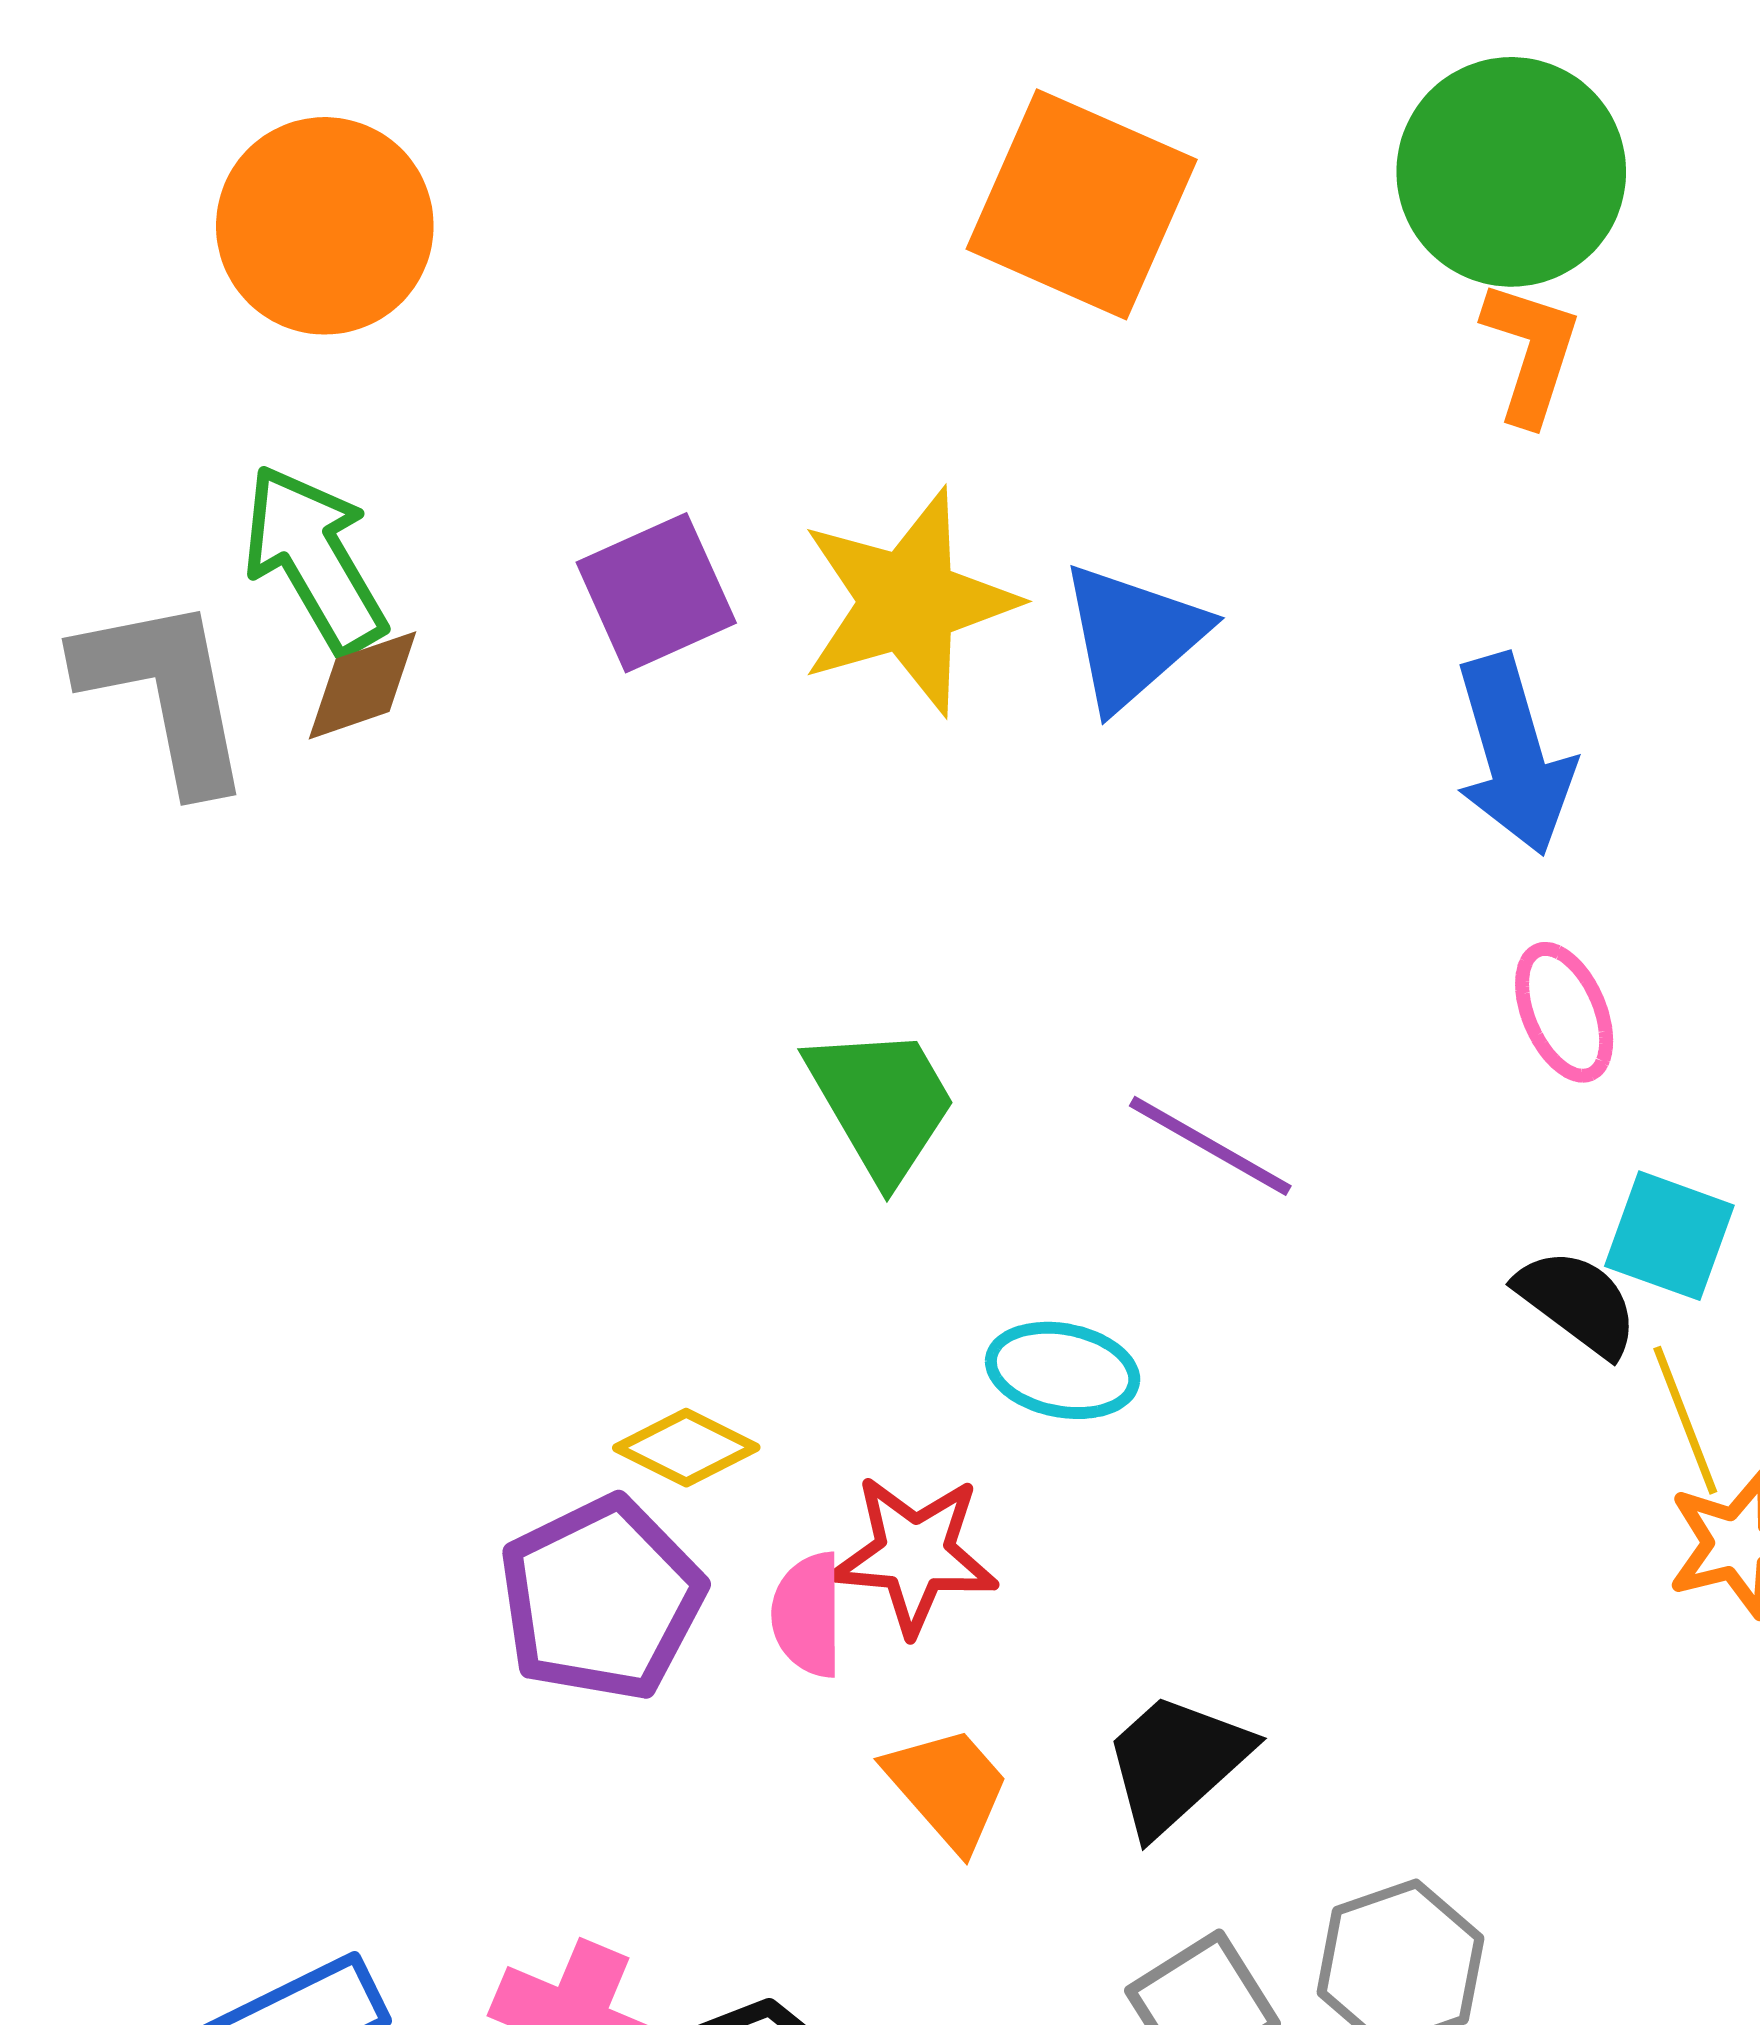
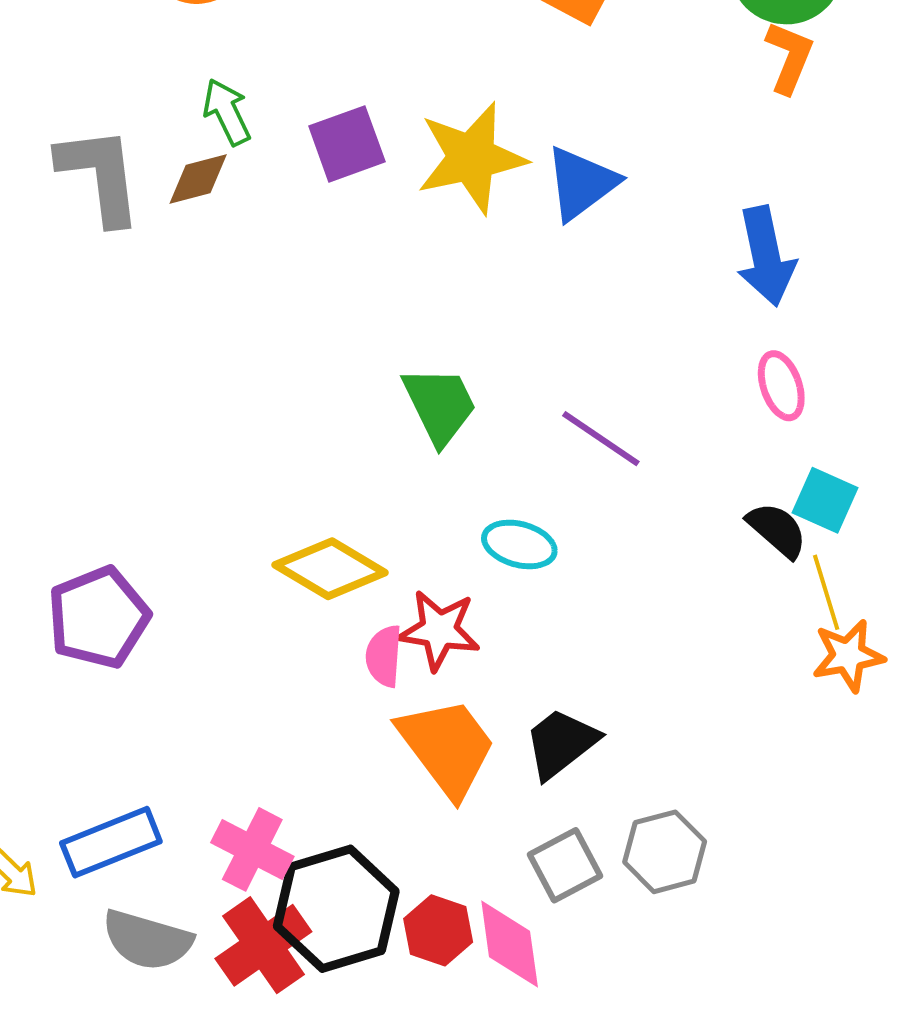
green arrow: (314, 559) -> (227, 112), moved, size x0.7
yellow diamond: (686, 1448) -> (330, 569), size x1.6
purple pentagon: (601, 1599) -> (99, 617), moved
orange trapezoid: (948, 1788) -> (447, 747), size x1.6

